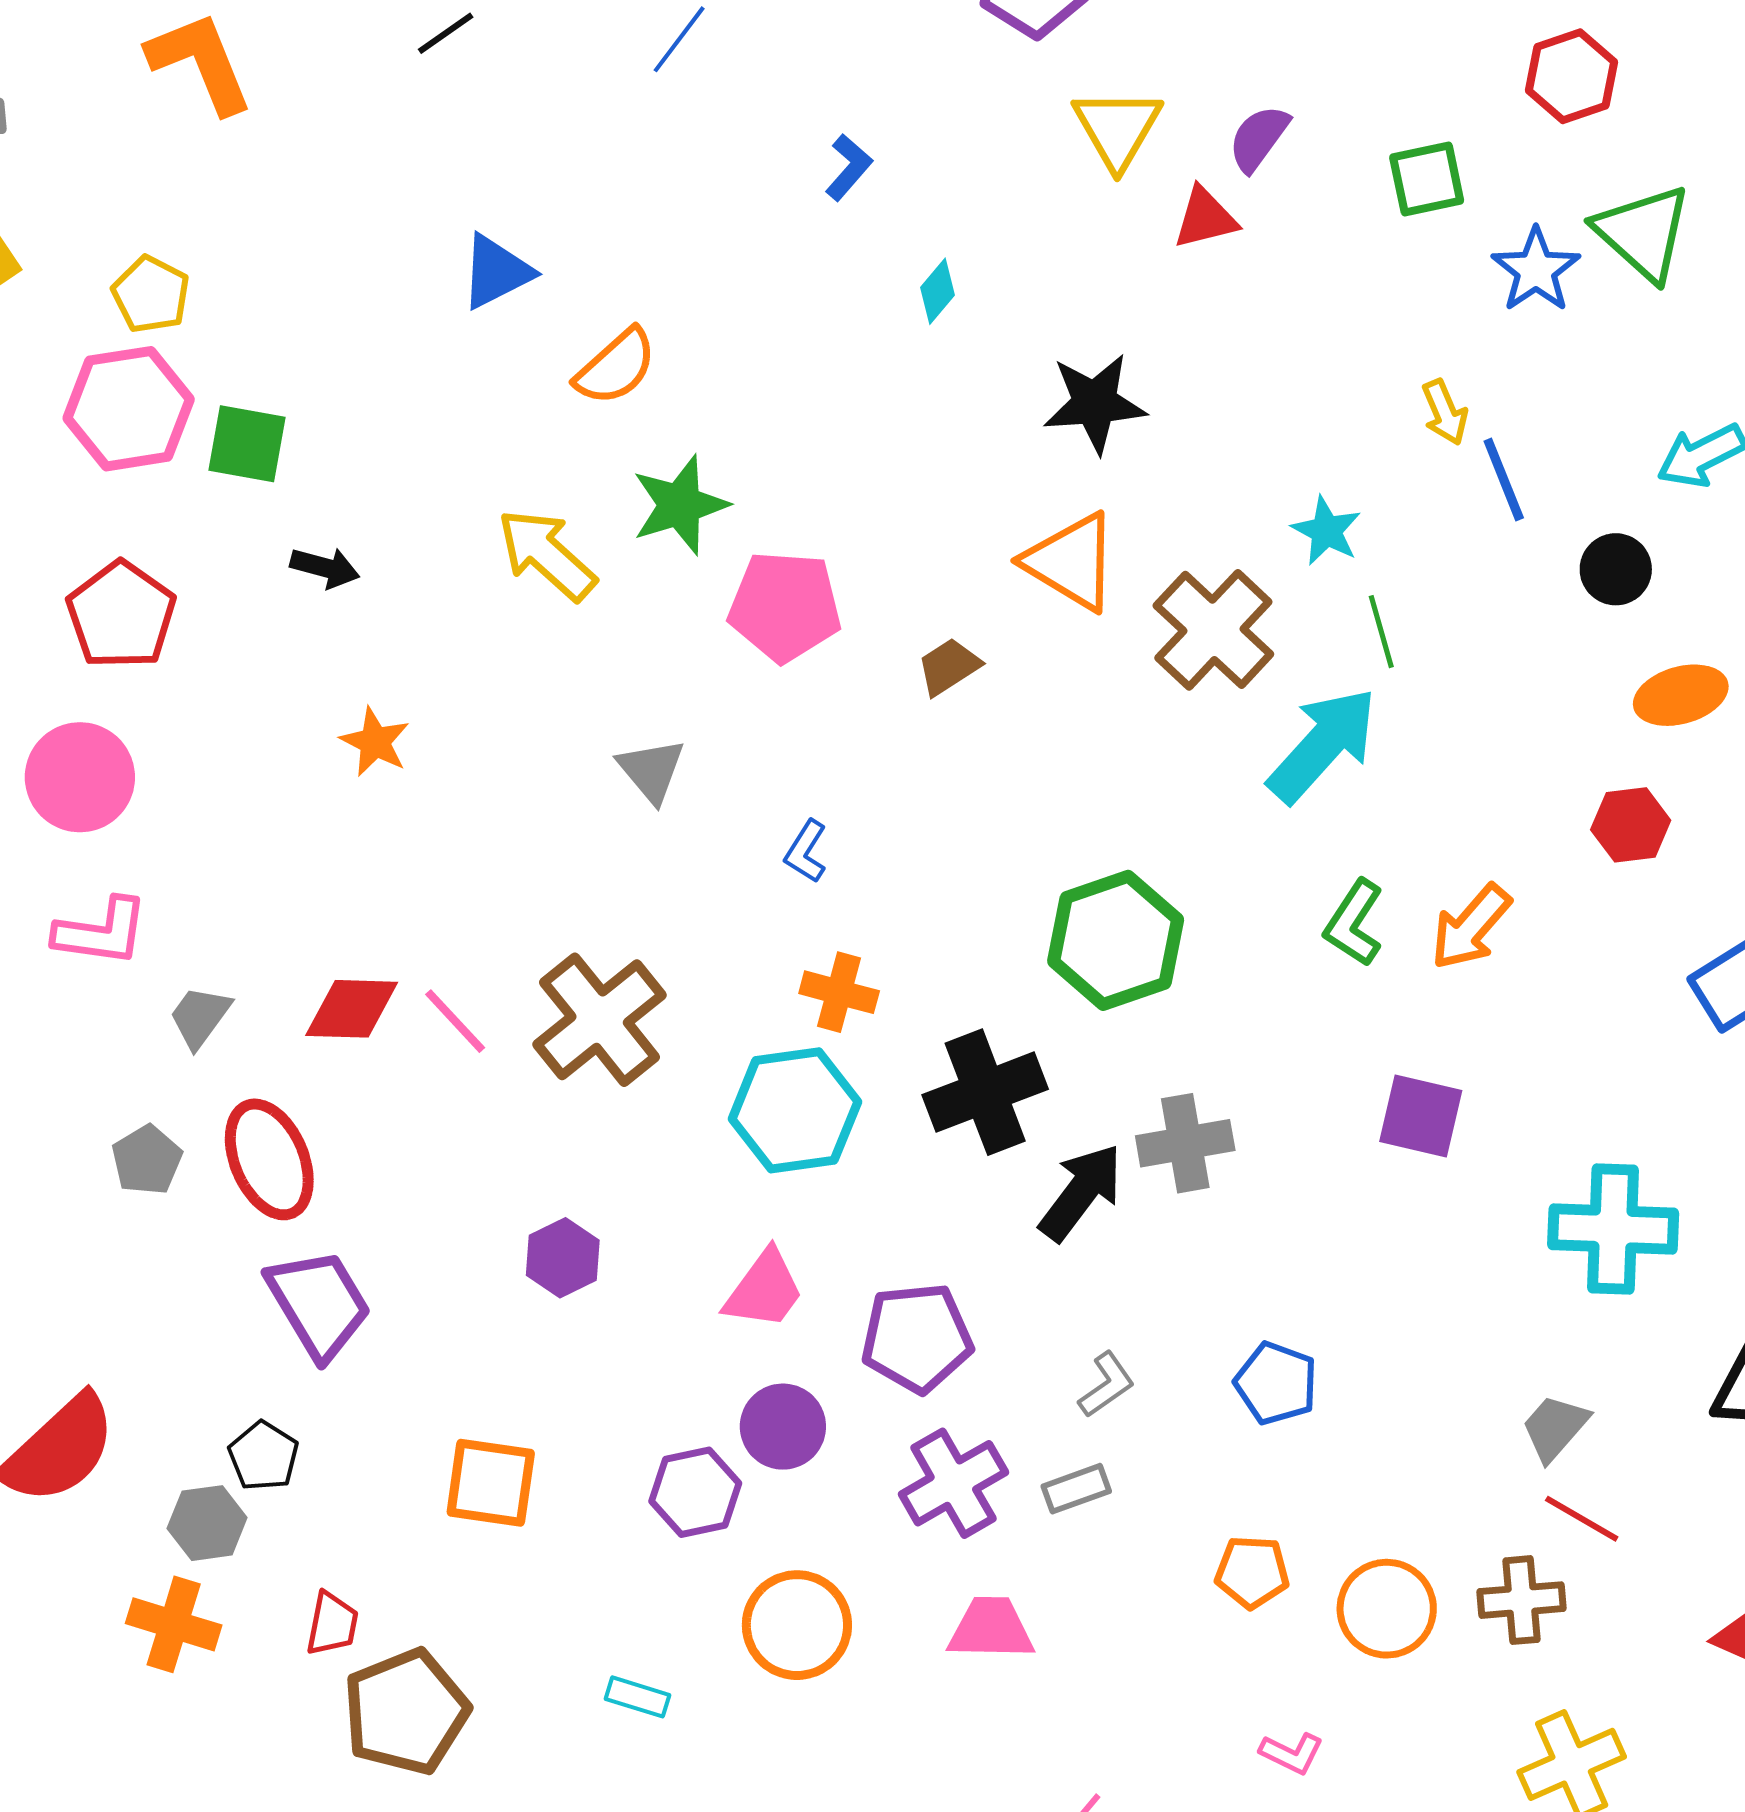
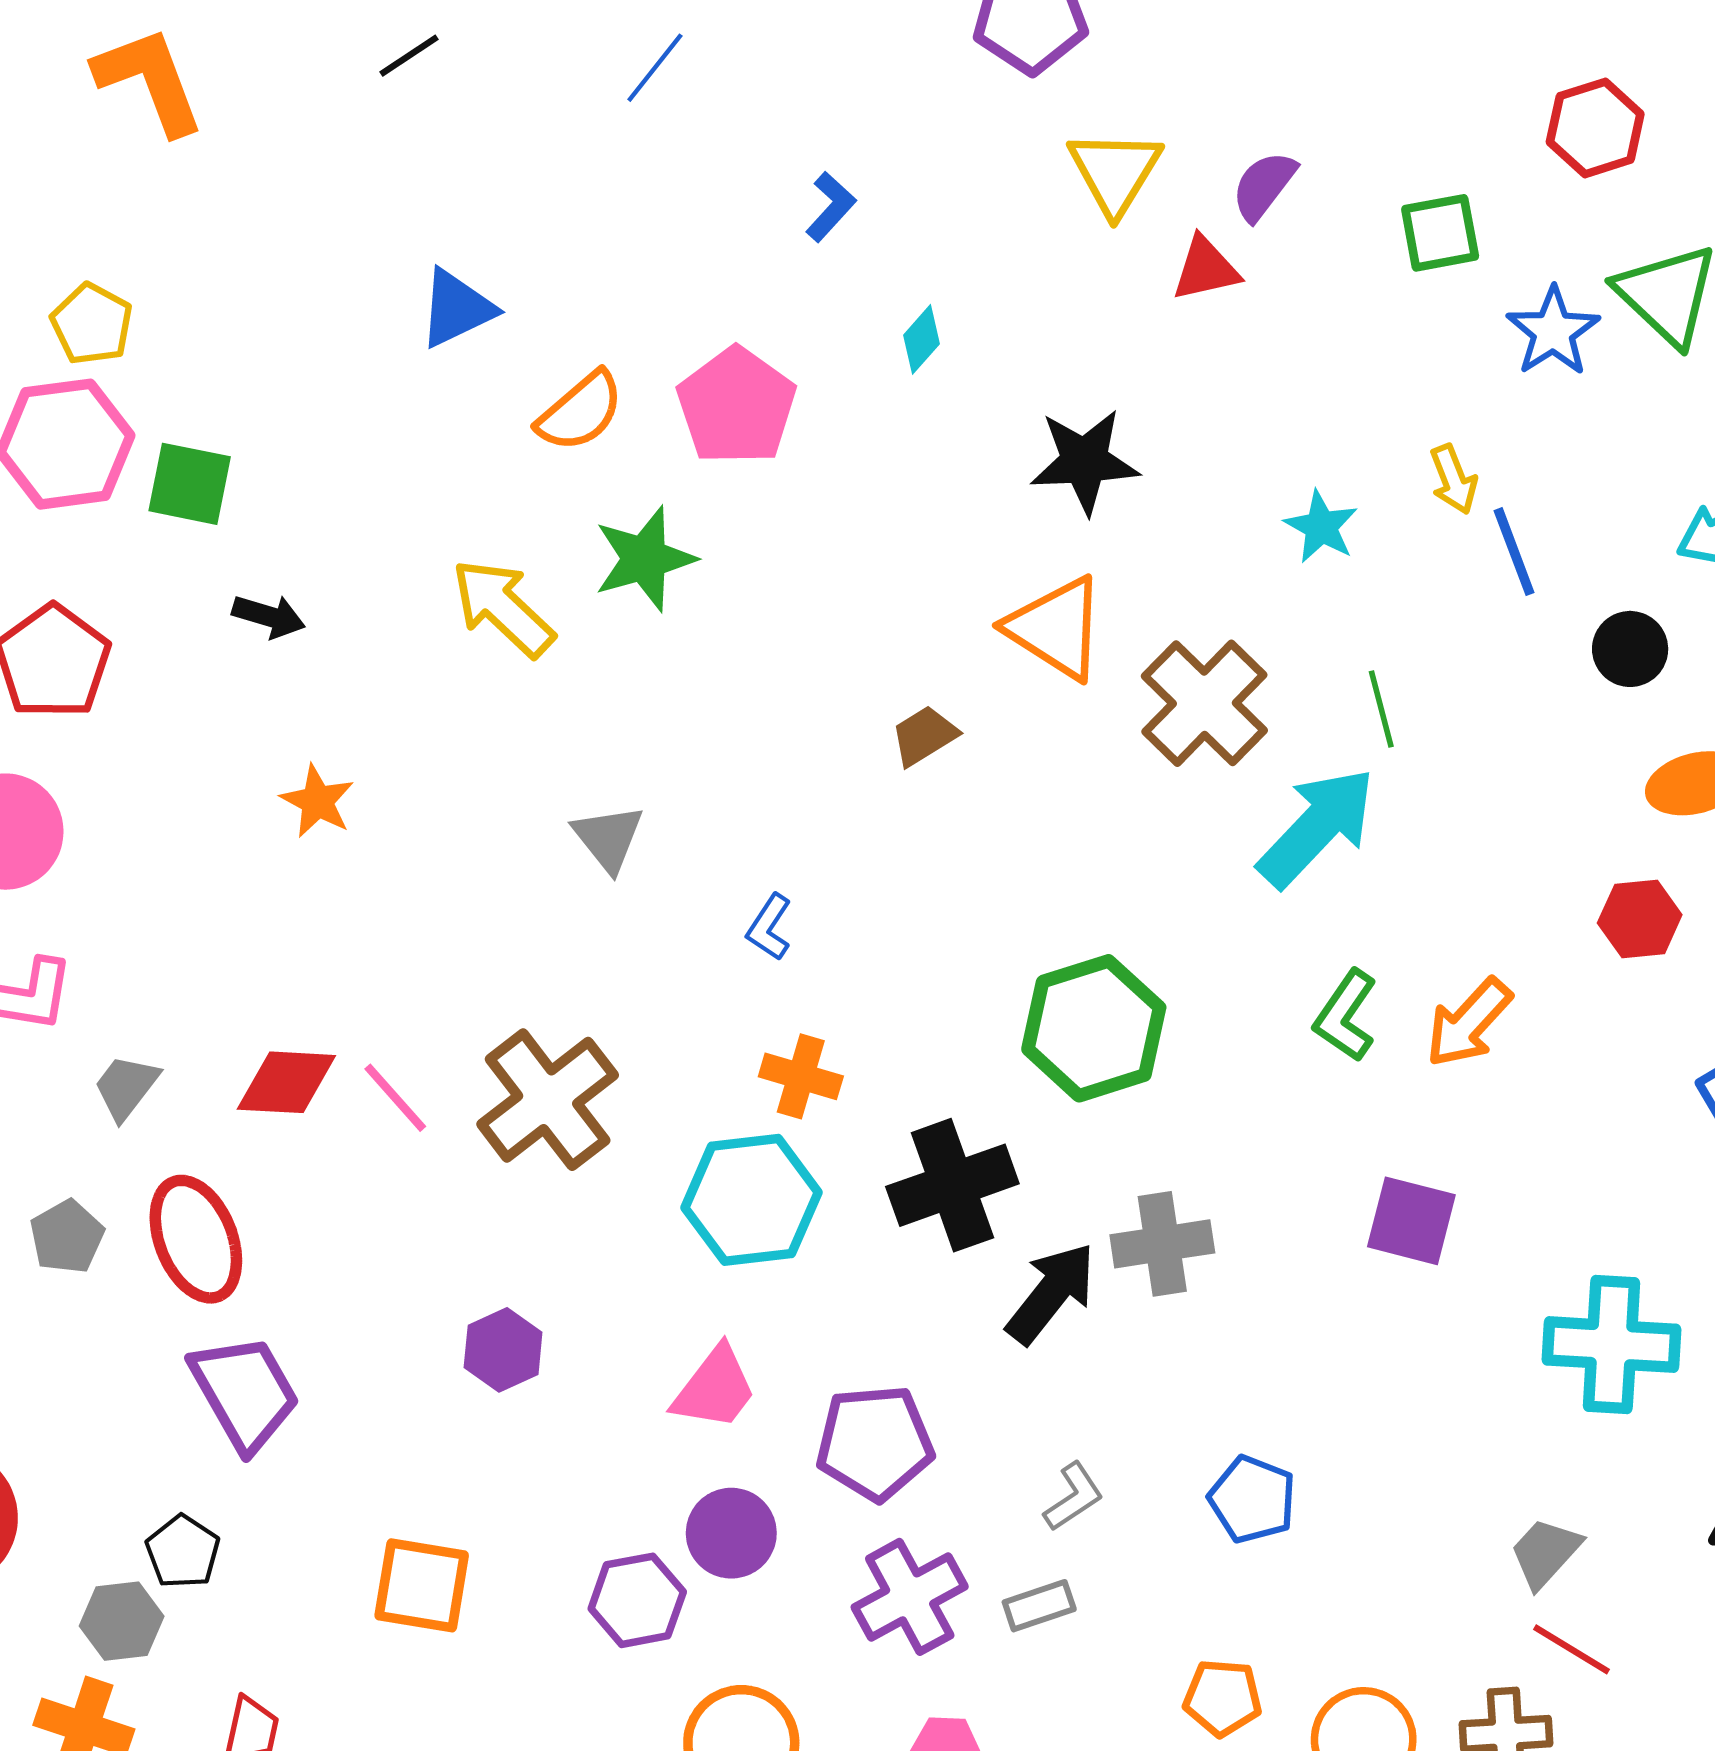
cyan star: (1326, 531) -> (1321, 527), moved
pink pentagon: (785, 606) -> (736, 406), moved, turned 30

